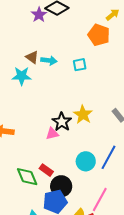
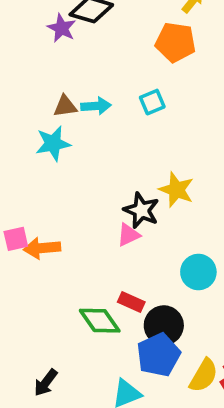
brown triangle: (32, 57) -> (65, 106), turned -32

